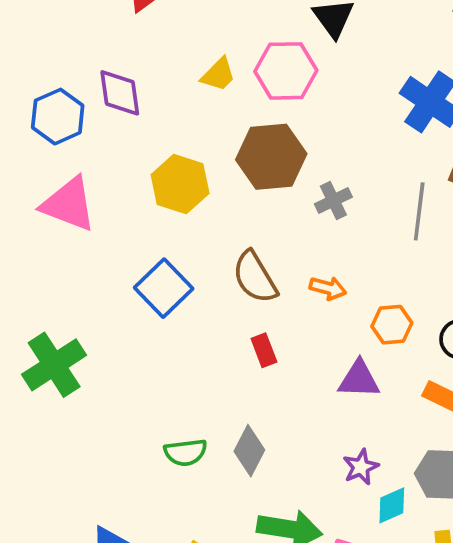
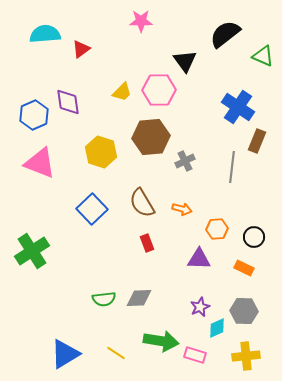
gray diamond: (249, 451) -> (139, 298), turned 60

